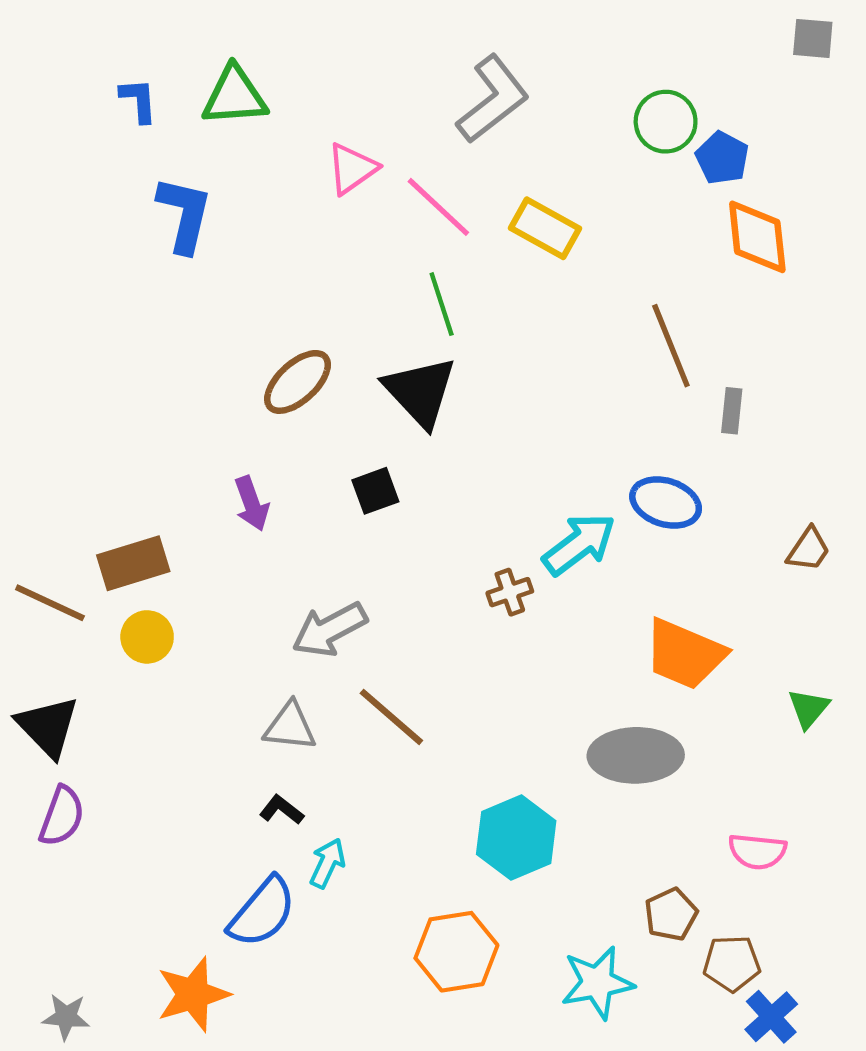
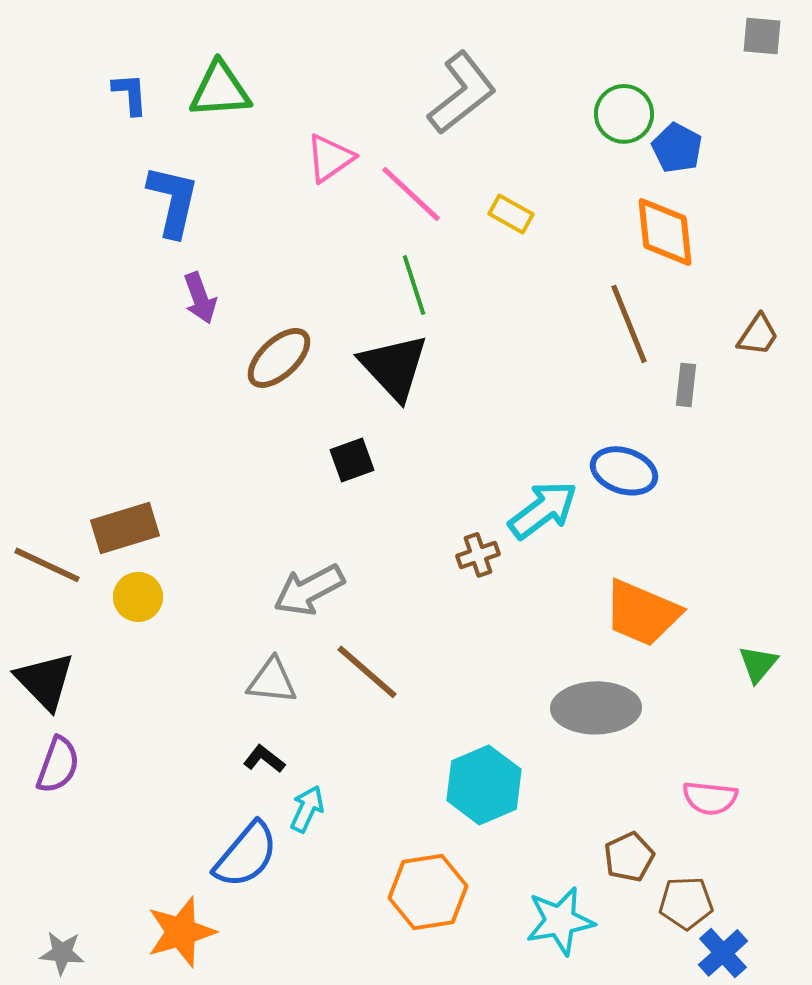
yellow rectangle: (545, 228) -> (511, 214), size x0.7
orange diamond: (757, 237) -> (665, 232), moved
purple arrow: (252, 504) -> (200, 298), moved
brown trapezoid: (809, 549) -> (758, 335), moved

